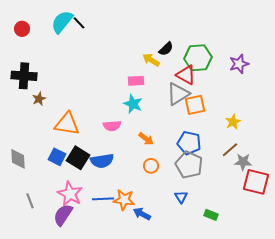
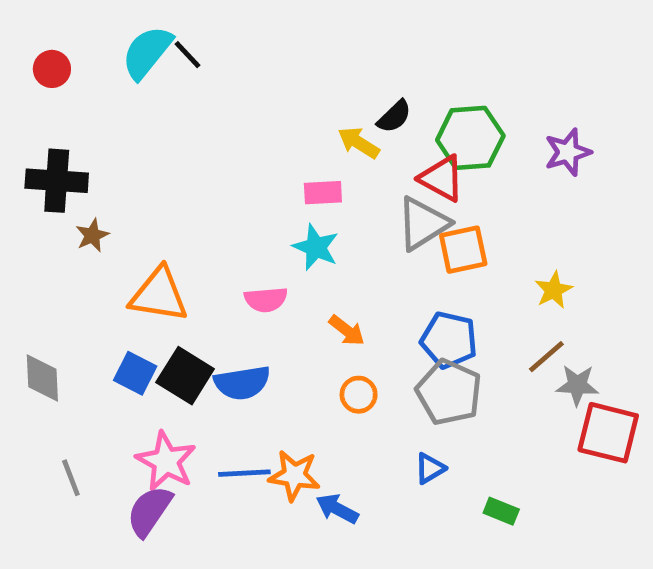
blue triangle: (181, 197) -> (430, 468), turned 32

